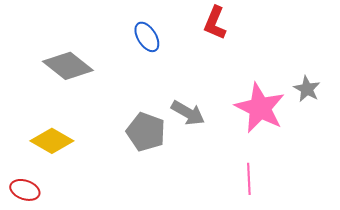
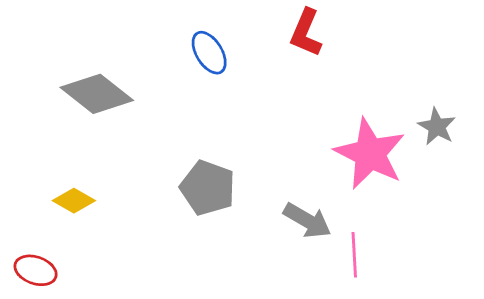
gray arrow: (188, 113) -> (307, 221), moved
yellow diamond: (52, 141) -> (74, 201), size x0.7

